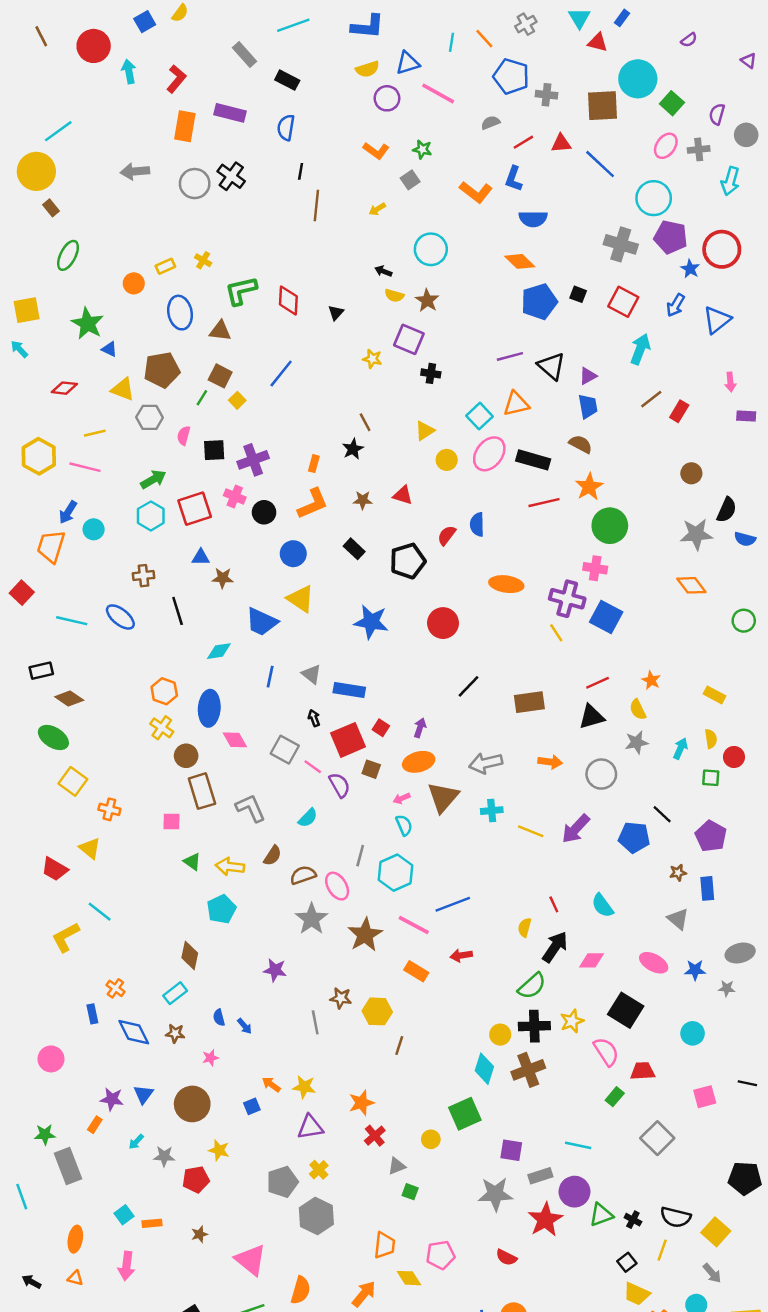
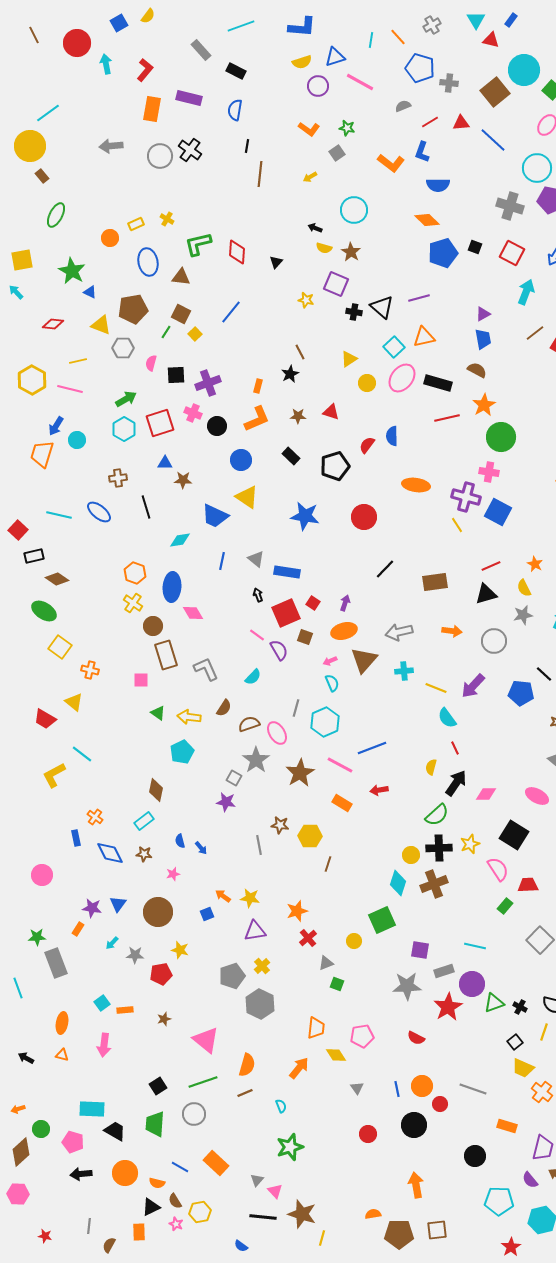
brown square: (602, 106) -> (495, 92), turned -36
black triangle: (551, 366) -> (382, 307), moved
red square: (22, 593) -> (18, 530), moved
gray square: (285, 750) -> (234, 778), moved, size x0.7
cyan semicircle: (602, 906) -> (447, 718), moved

